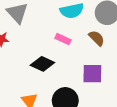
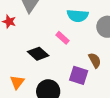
brown semicircle: (97, 38) -> (95, 60), moved

